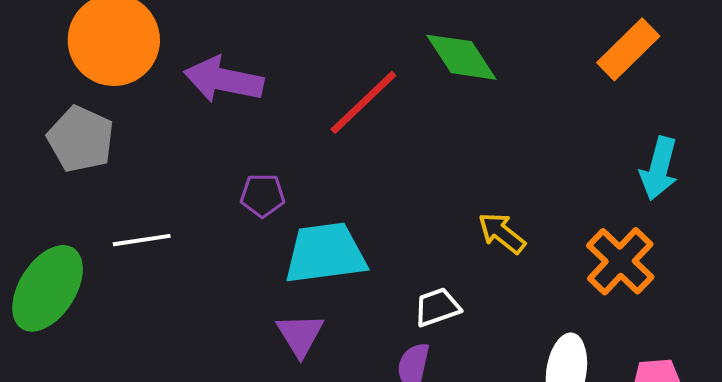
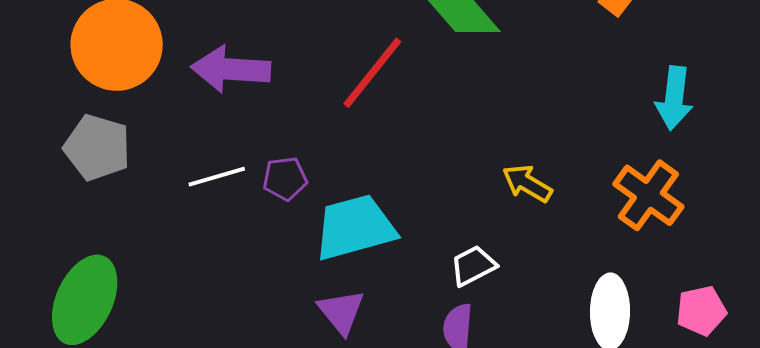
white line: (142, 240) -> (217, 177), moved

